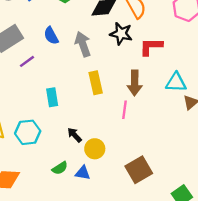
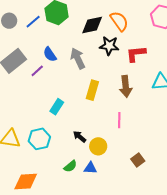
purple line: (27, 61) -> (37, 71), moved
yellow rectangle: (96, 83) -> (92, 90), turned 36
cyan rectangle: (52, 97) -> (57, 107), turned 49
pink line: (125, 110) -> (119, 120), moved
brown square: (139, 170) -> (138, 160), size x0.6

